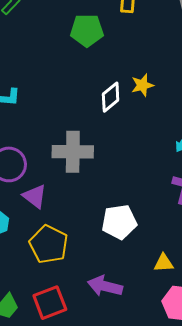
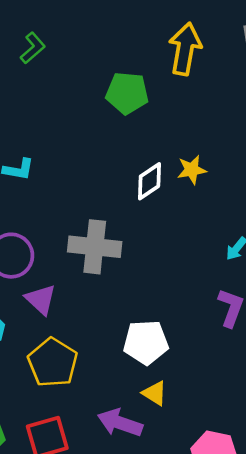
yellow triangle: (164, 263) -> (155, 393), moved, turned 30

